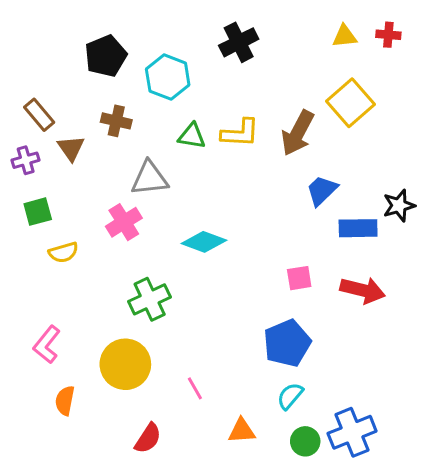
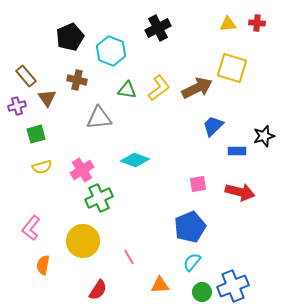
yellow square: (351, 103) -> (232, 68), turned -32
yellow L-shape: (240, 133) -> (159, 88), turned -40
brown arrow: (298, 133) -> (197, 88), turned -144
green square: (38, 212) -> (36, 134), moved
pink cross: (124, 222) -> (82, 170), moved
blue rectangle: (358, 228) -> (237, 151), size x0.7

